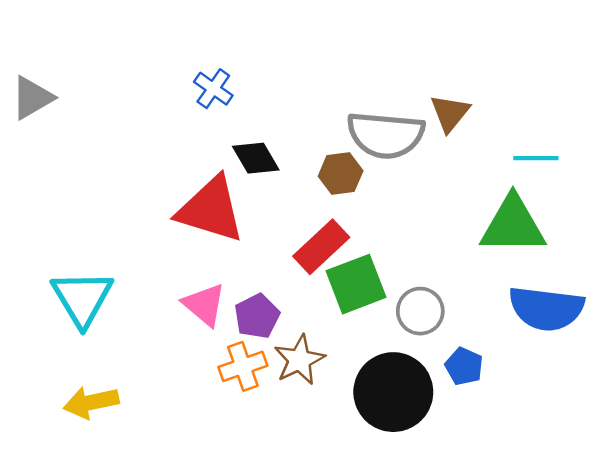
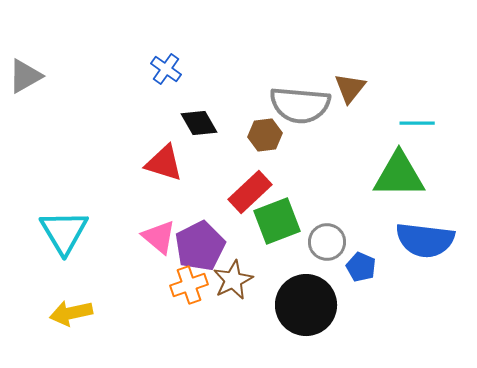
red triangle: (211, 210) -> (164, 163), size x0.7
purple pentagon: (257, 316) -> (200, 246), size x1.4
blue pentagon: (464, 366) -> (361, 267), moved

